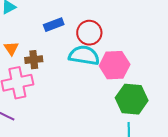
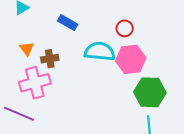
blue rectangle: (54, 25) -> (68, 23), turned 54
red circle: (89, 33) -> (125, 28), moved, size x0.7

